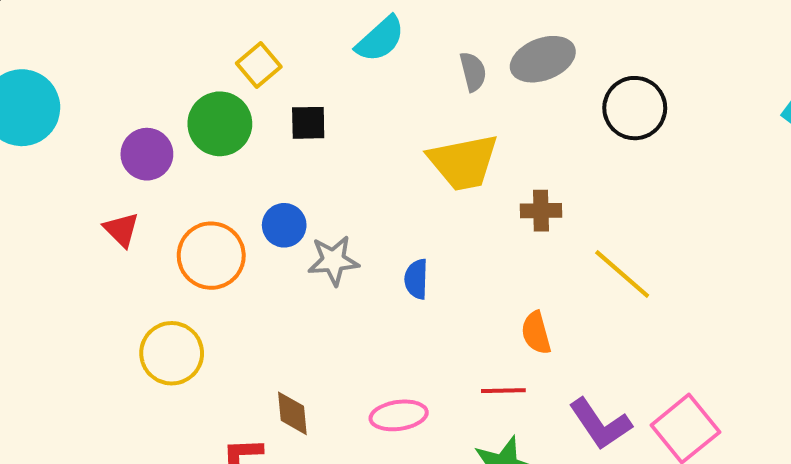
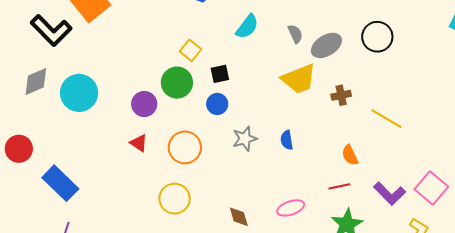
gray ellipse: (543, 59) -> (326, 45), moved
blue circle: (284, 225) -> (217, 104), moved

